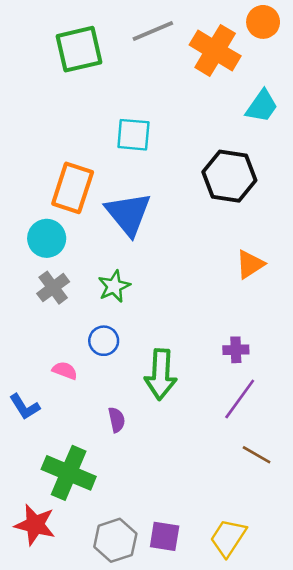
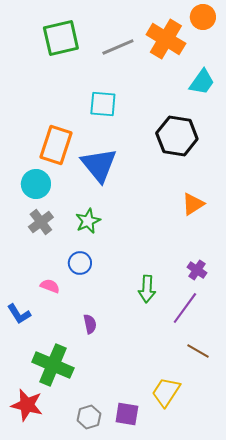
gray line: (153, 31) -> (118, 47), moved
purple cross: (236, 350) -> (197, 270), moved, turned 36
green arrow: (161, 374) -> (147, 289), moved, size x0.7
yellow trapezoid: (228, 538) -> (166, 392), moved
gray hexagon: (115, 540) -> (89, 417), size x0.7

